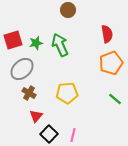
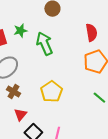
green star: (36, 43) -> (20, 31), moved
yellow pentagon: (67, 93) -> (51, 92), turned -30

